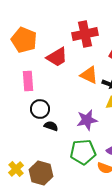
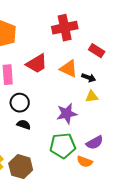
red trapezoid: (57, 57) -> (37, 64), moved
black semicircle: (51, 126) -> (24, 125), moved

